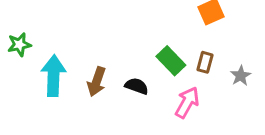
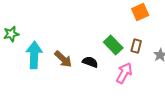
brown arrow: (97, 82) -> (63, 59), turned -66

